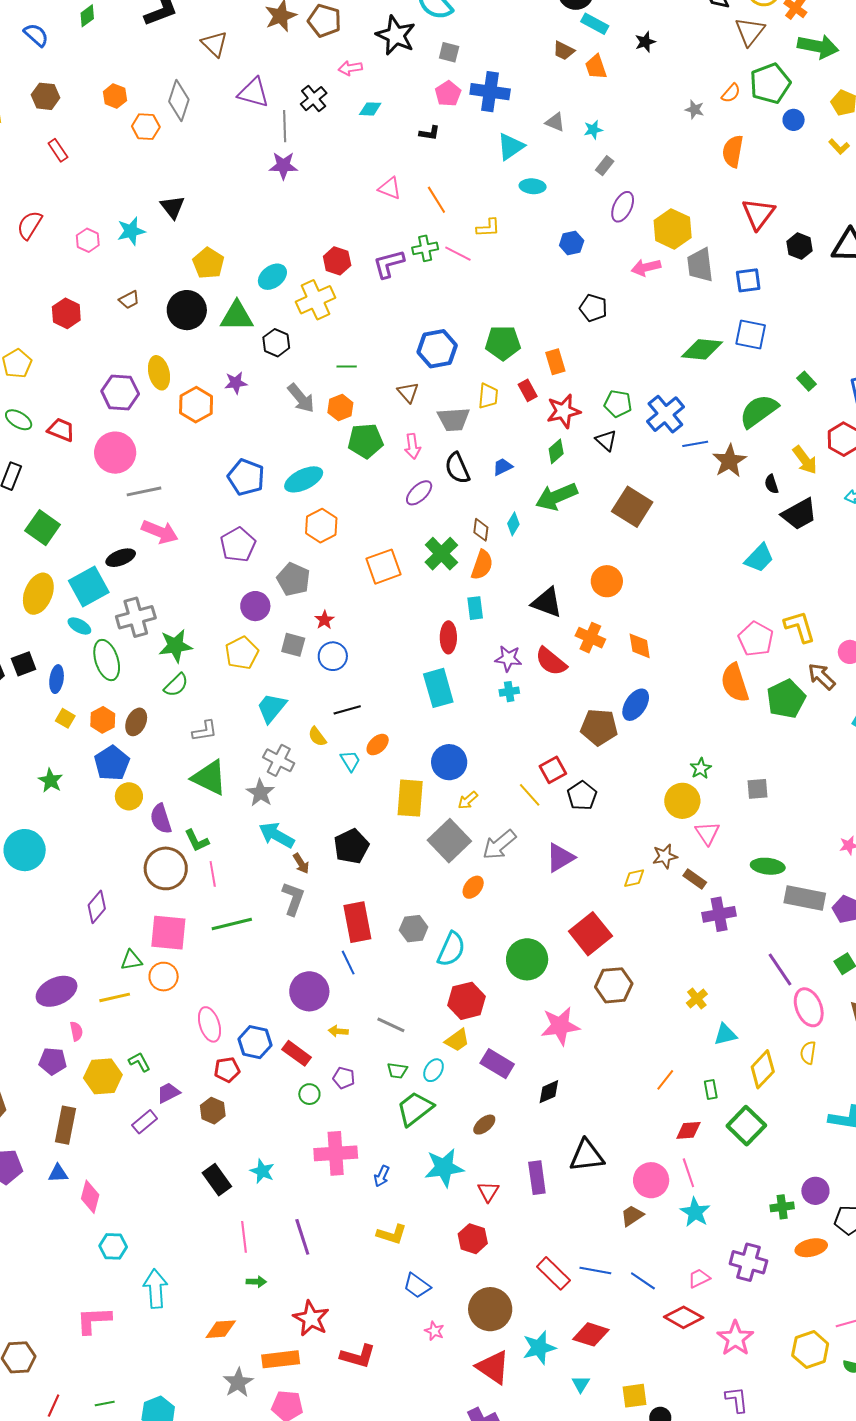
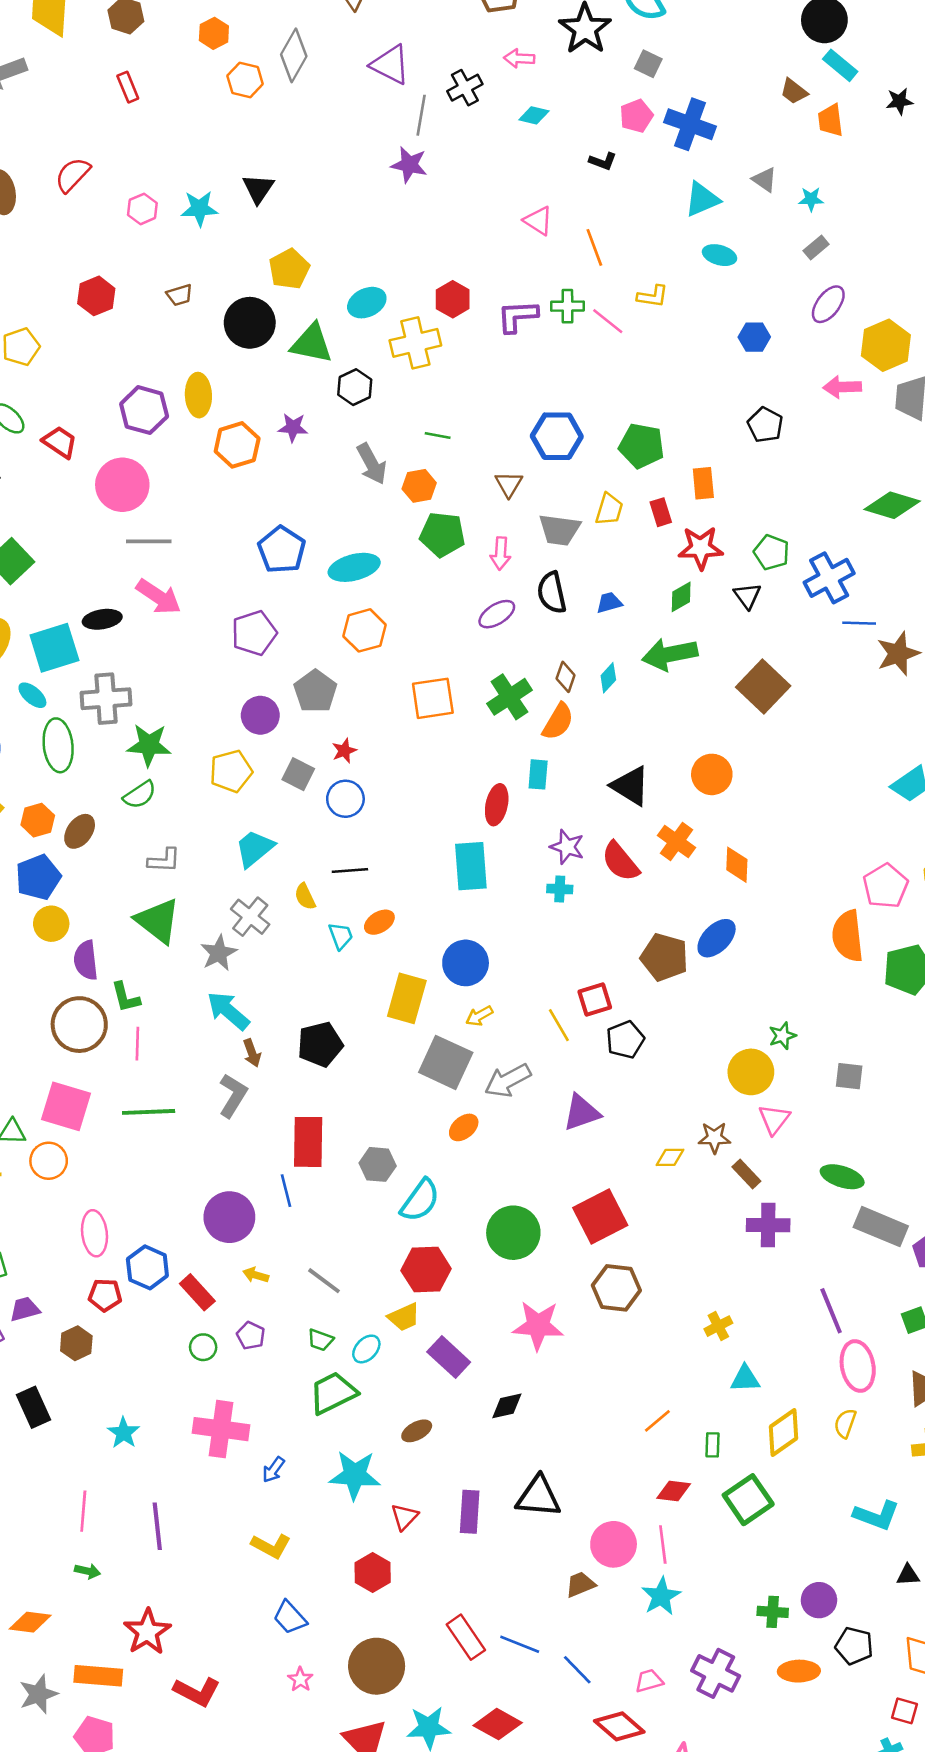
gray square: (449, 841) -> (446, 1062), turned -33
black rectangle: (217, 1180) -> (34, 1407), moved

